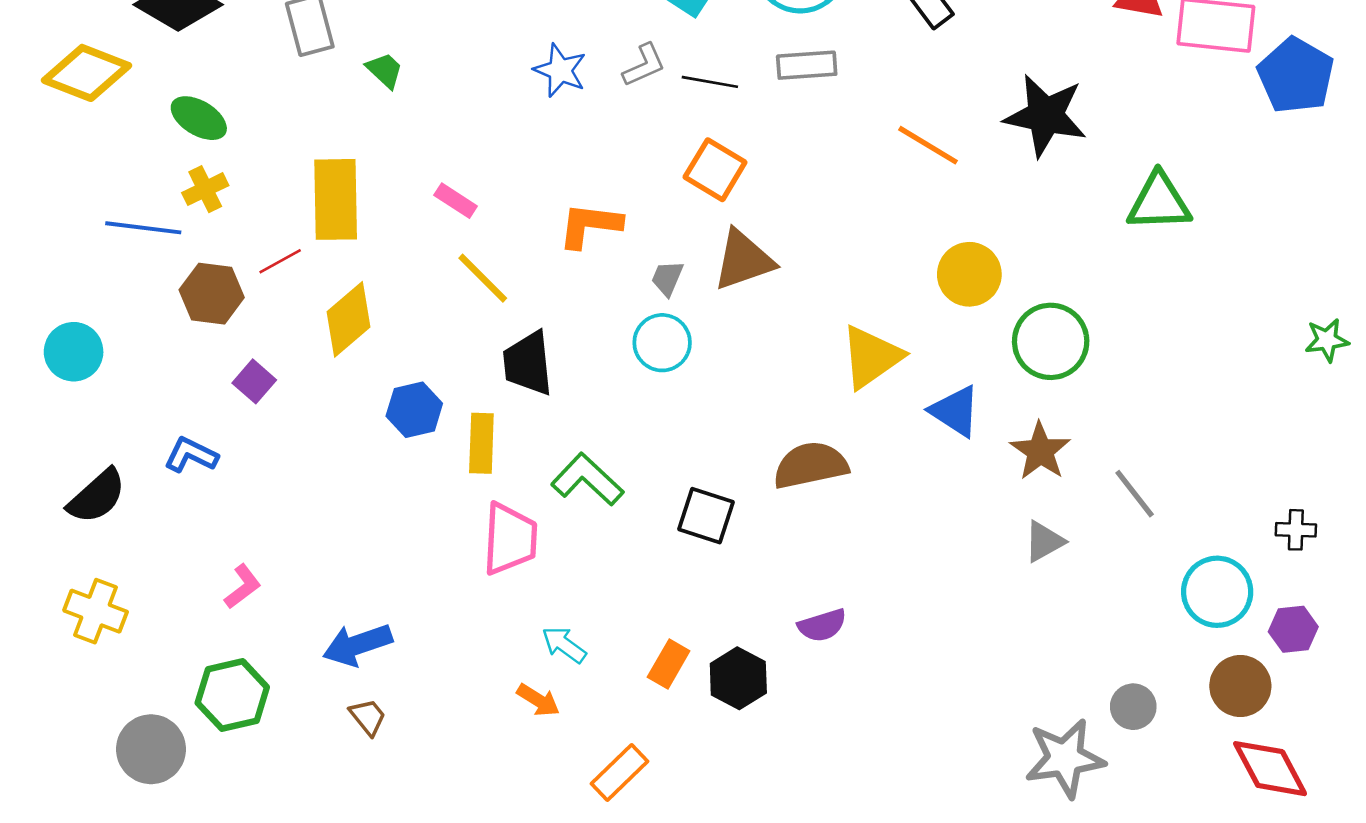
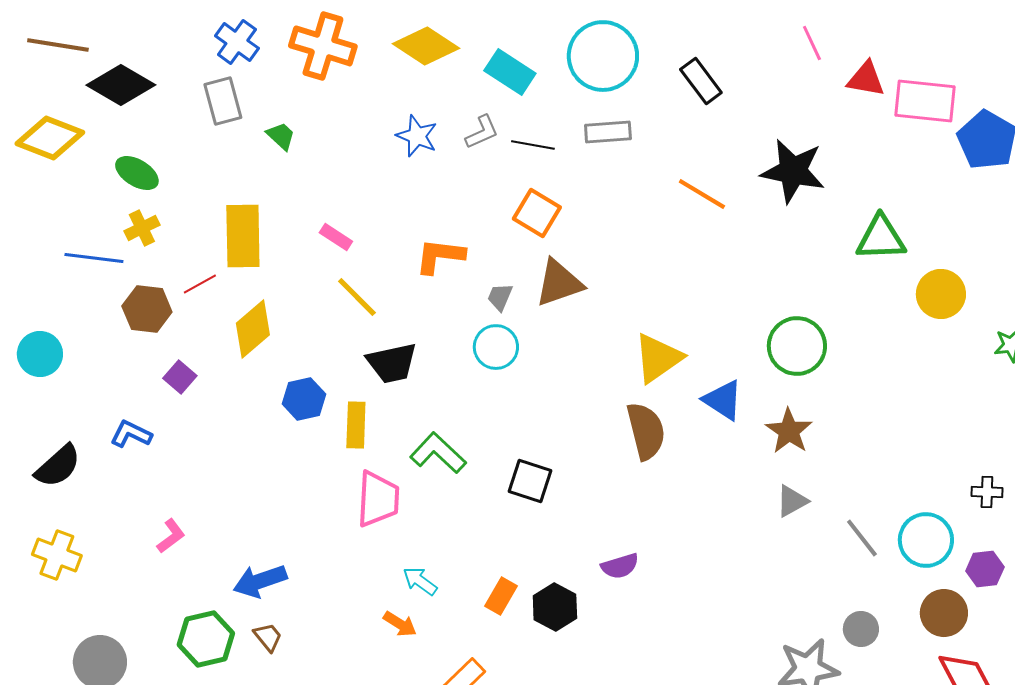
yellow circle: (969, 274) -> (941, 294), moved
black trapezoid: (528, 363) -> (392, 363), turned -96
brown semicircle: (811, 465) -> (646, 431), moved, turned 88
gray line: (1135, 494) -> (862, 538), moved
green hexagon: (232, 695) -> (206, 639), moved

